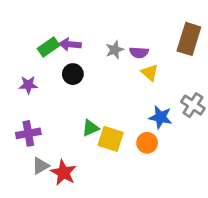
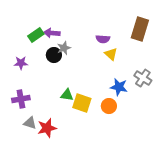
gray star: (115, 50) -> (64, 48), moved
green triangle: (90, 128) -> (67, 95), turned 32
gray triangle: (40, 166) -> (30, 123), turned 48
red star: (63, 173) -> (47, 128), turned 30

